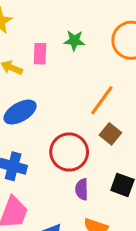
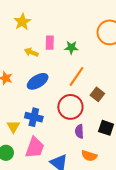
green star: (74, 41) -> (71, 48), moved
orange line: (102, 100) -> (77, 76), moved

